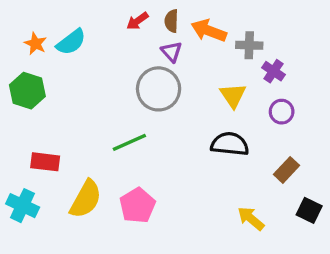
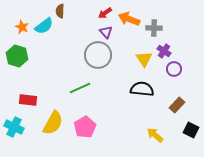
red arrow: (137, 21) -> (105, 13), moved
brown semicircle: (171, 21) -> (60, 11), moved
purple cross: (273, 71) -> (164, 51), moved

